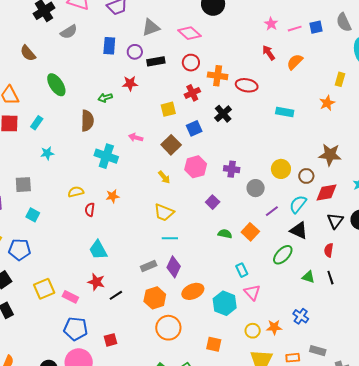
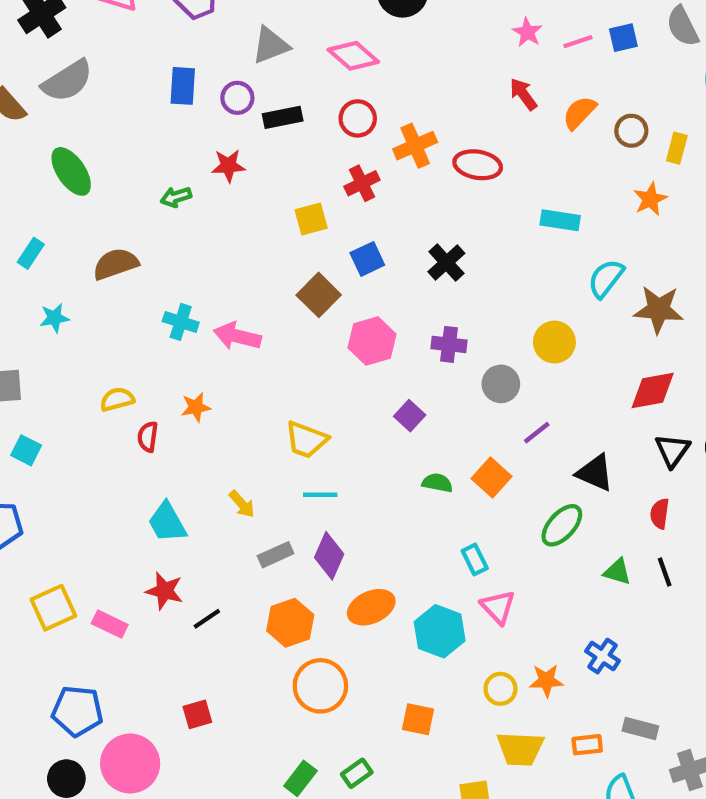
gray semicircle: (69, 32) -> (67, 81), moved, size x1.4
orange cross: (218, 76) -> (415, 146), turned -30
black cross: (223, 114) -> (446, 263), moved
brown semicircle: (87, 121) -> (116, 264), moved, turned -110
pink arrow: (136, 138) -> (237, 336), moved, size x1.5
cyan cross: (106, 156) -> (181, 322), size x0.7
brown circle: (306, 176) -> (631, 131), moved
yellow arrow: (164, 177) -> (242, 504), moved
cyan semicircle: (298, 204) -> (606, 278), moved
blue pentagon: (76, 329) -> (77, 711), moved

